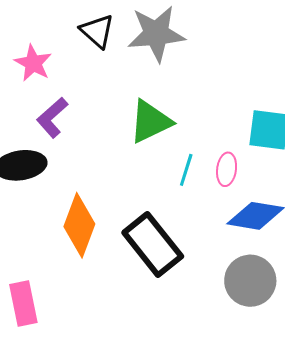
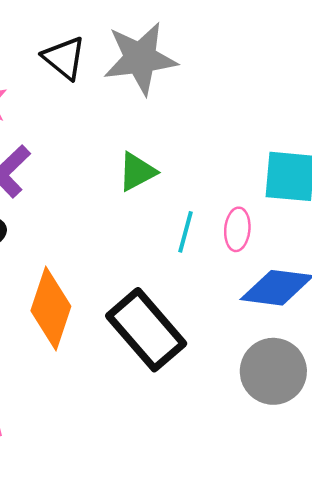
green triangle: (150, 122) -> (137, 172), size x0.7

